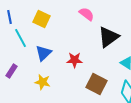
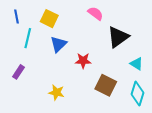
cyan line: (20, 38) -> (28, 38), turned 42
blue triangle: (44, 53) -> (58, 44), moved
yellow star: (42, 82) -> (56, 92), moved

